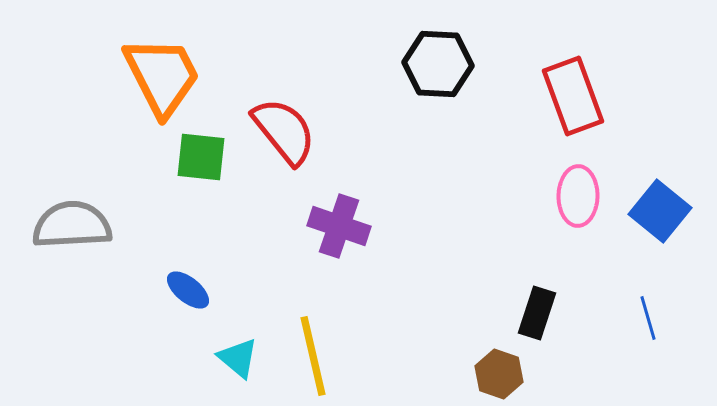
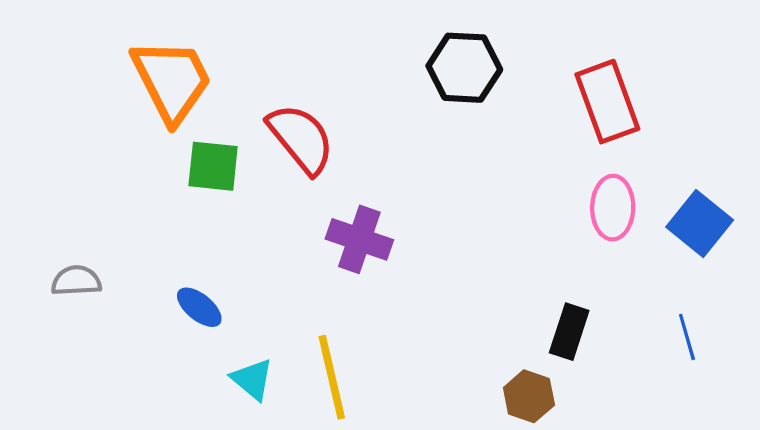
gray semicircle: (72, 225) -> (76, 281), moved, size x0.6

